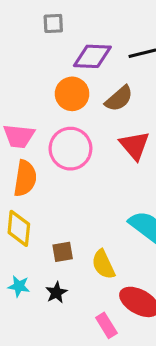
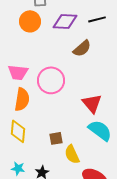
orange circle: (72, 94) -> (30, 21), moved
red triangle: (135, 145) -> (92, 103), moved
brown square: (63, 252) -> (56, 138), moved

